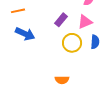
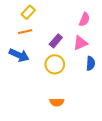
orange line: (18, 11) -> (25, 32), moved
yellow circle: (72, 43) -> (55, 64), moved

